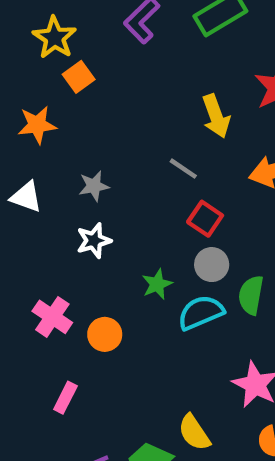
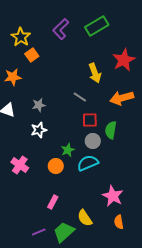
red square: (205, 219) -> (90, 120), turned -35
green semicircle: (251, 295) -> (111, 130), moved
orange circle: (105, 334) -> (56, 166), moved
pink rectangle: (65, 398) -> (53, 202), moved

